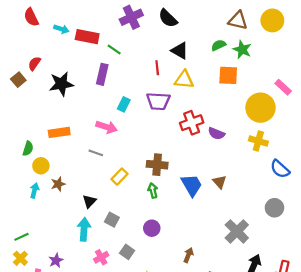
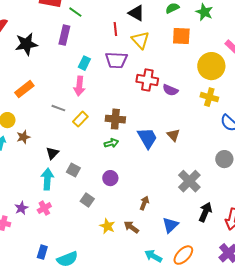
green star: (242, 50) -> (204, 12), moved
yellow triangle: (184, 80) -> (140, 40), turned 42
red cross: (192, 123) -> (147, 80), turned 30
pink arrow: (107, 127) -> (79, 86), moved, turned 78
orange rectangle: (59, 132) -> (24, 89), turned -30
yellow rectangle: (119, 177) -> (80, 119), moved
green arrow: (153, 191) -> (111, 143), turned 88
pink cross: (101, 257) -> (44, 208), moved

